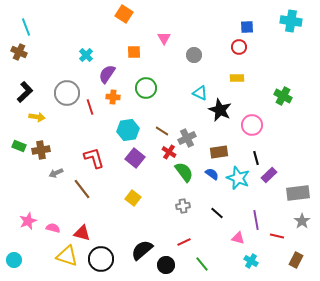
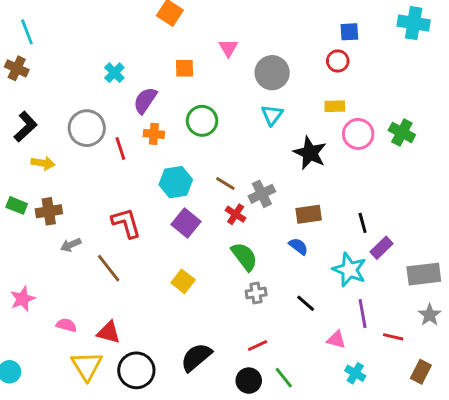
gray circle: (194, 55) -> (272, 73), size x1.5
cyan triangle: (200, 93) -> (272, 115), moved, turned 42
pink circle: (252, 125) -> (358, 134), moved
green semicircle: (184, 172) -> (244, 257), moved
cyan star: (238, 178) -> (349, 270), moved
pink star: (28, 221) -> (23, 299), moved
yellow triangle: (67, 256) -> (87, 366), turned 40
black circle: (166, 265) -> (249, 381), moved

